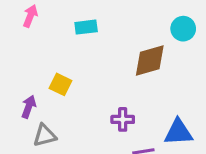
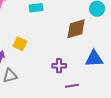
blue triangle: (178, 132) -> (94, 59), moved

